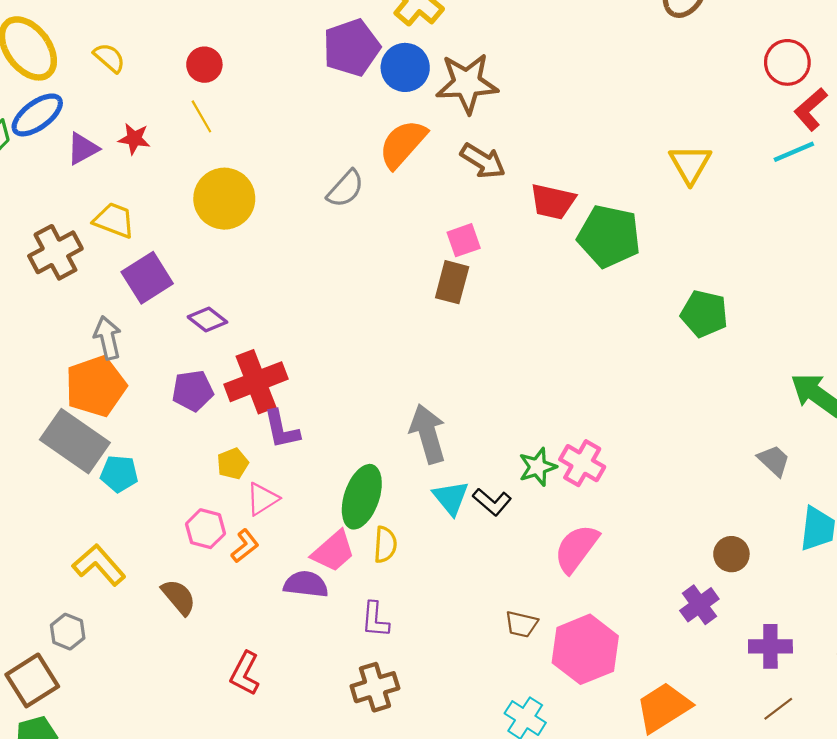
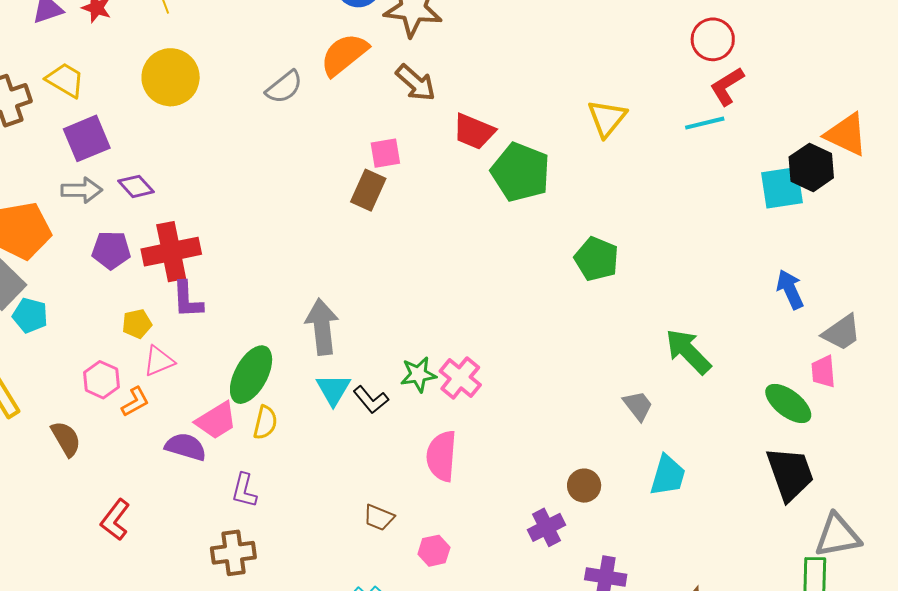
gray arrow: (108, 338) -> (82, 190), moved, turned 93
pink semicircle: (576, 548) -> (442, 456), turned -42
pink hexagon: (585, 649) -> (434, 551), size x0.5

